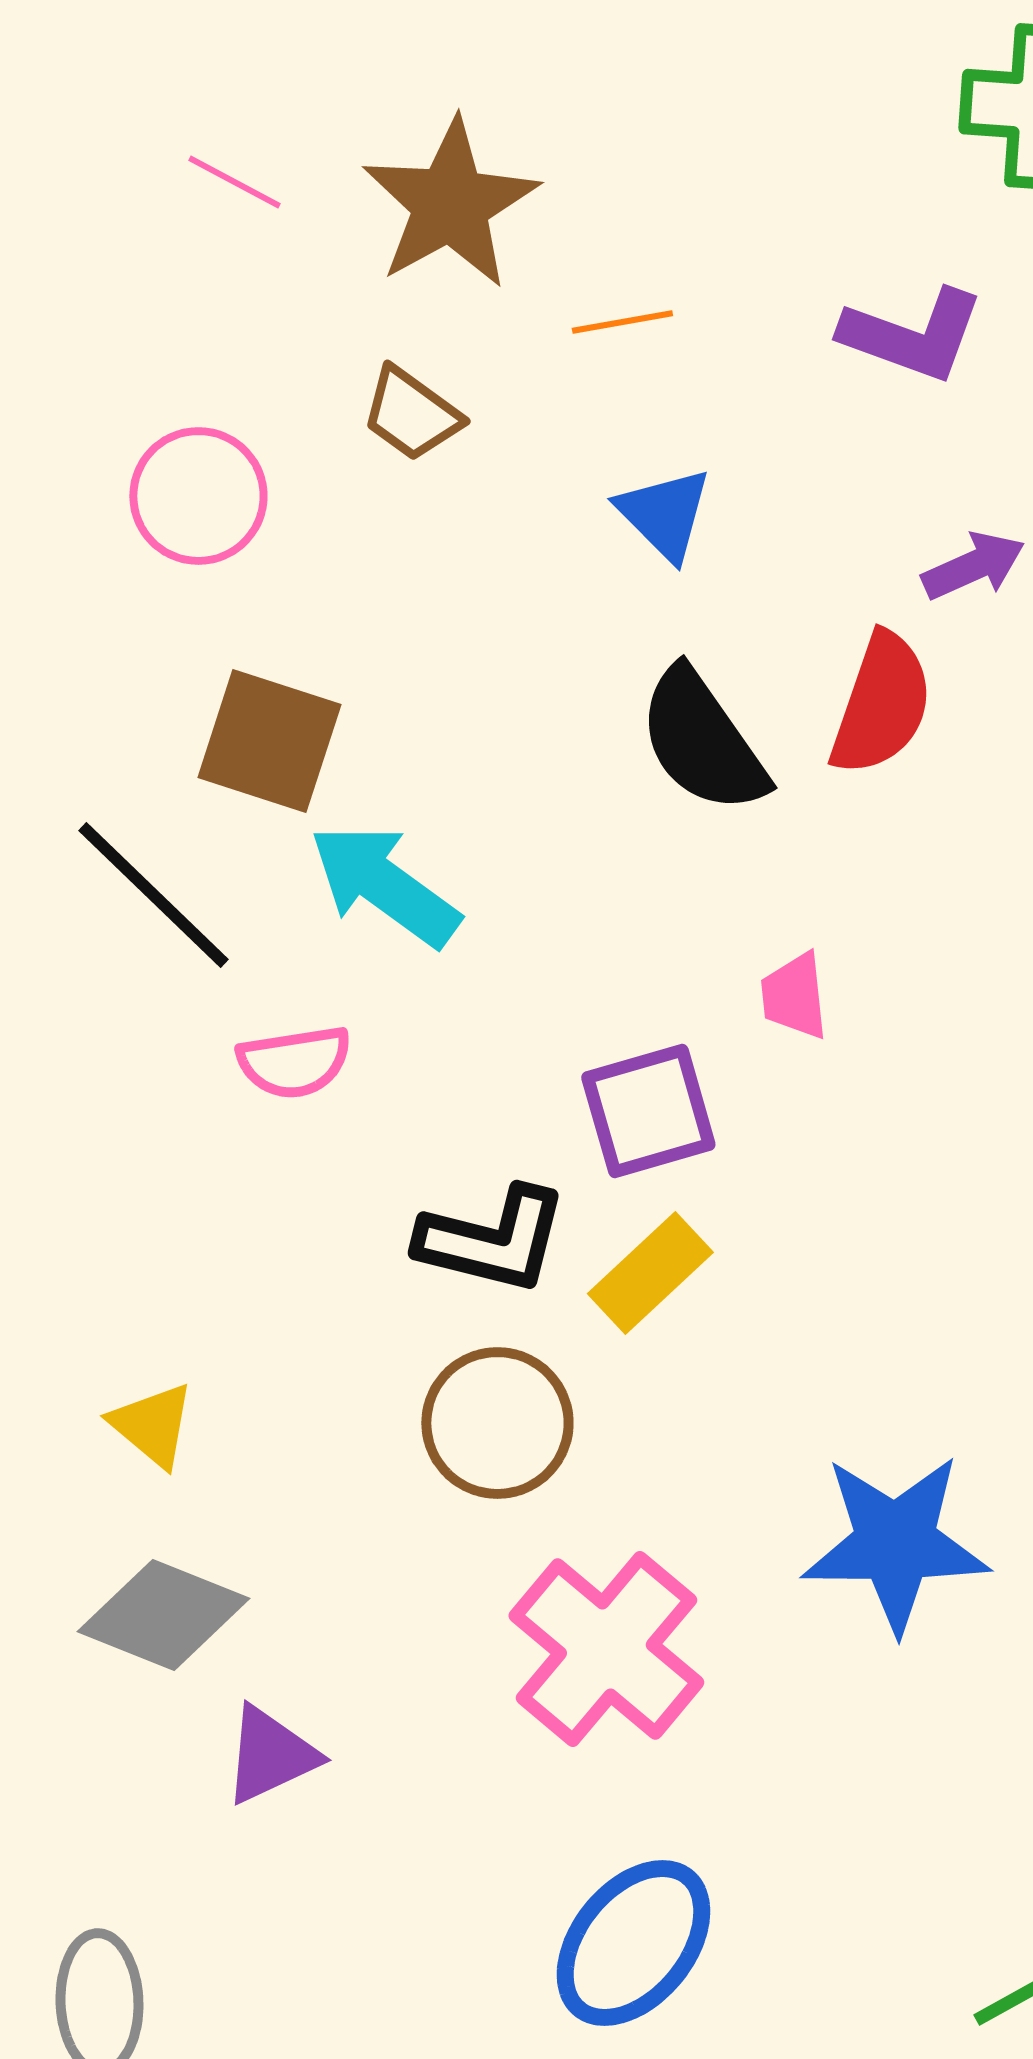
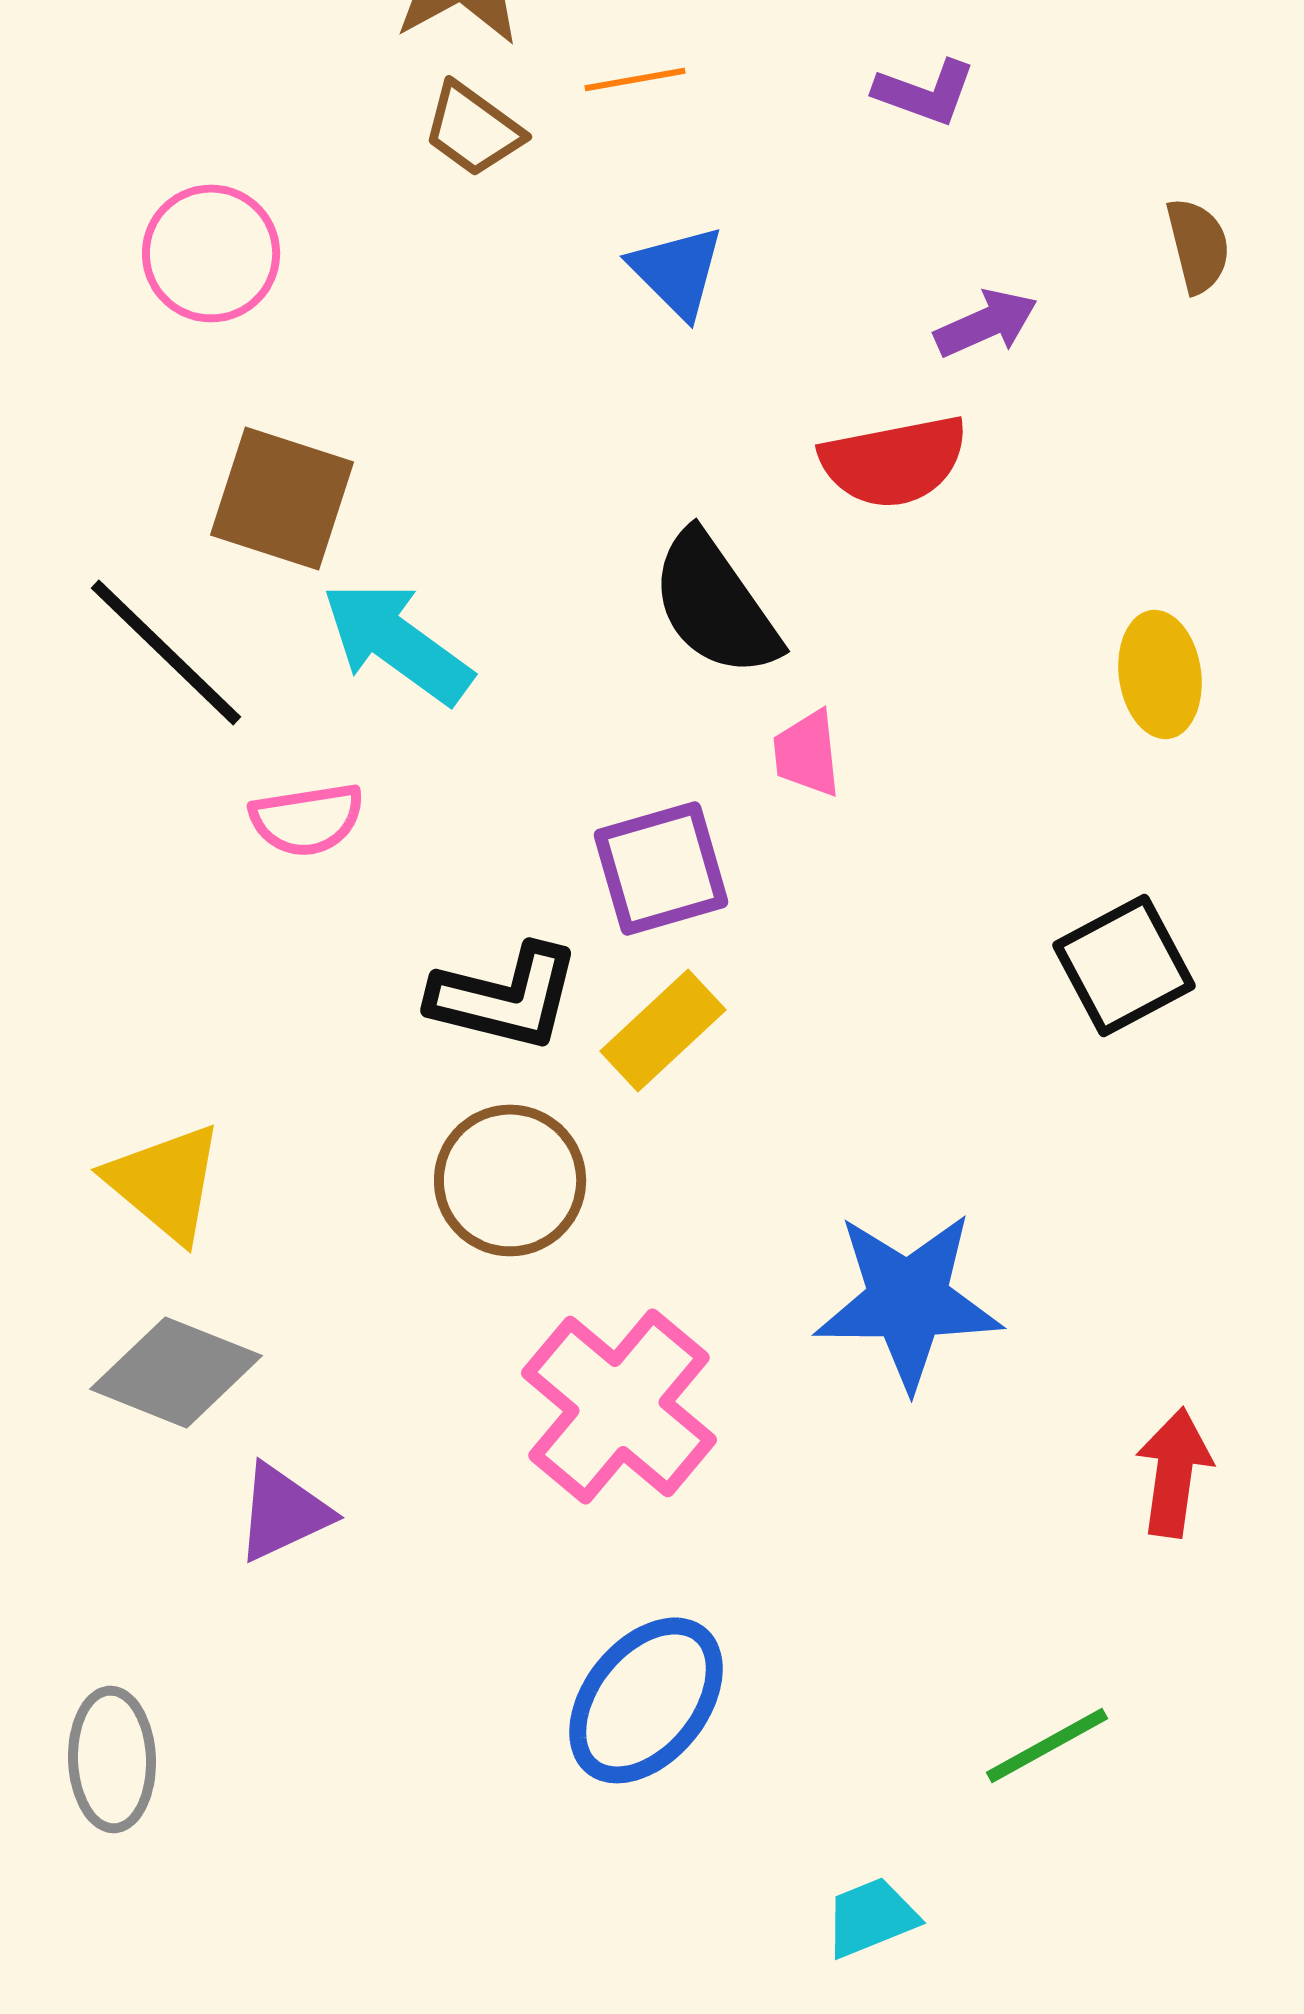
purple L-shape: (912, 335) -> (925, 92), size x0.7
brown trapezoid: (411, 414) -> (473, 129), moved
red semicircle: (881, 704) -> (894, 461), turned 60
black semicircle: (702, 741) -> (715, 604), moved
yellow triangle: (152, 1425) -> (165, 1182), size x1.4

